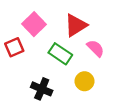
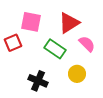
pink square: (34, 24) -> (31, 22), turned -35

